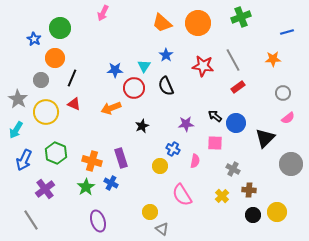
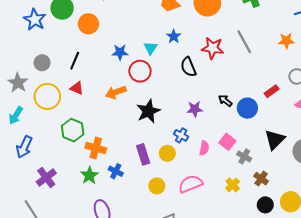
blue star: (34, 39) -> (35, 20), size x1.5
orange circle: (55, 58) -> (88, 24), moved
black semicircle: (166, 86) -> (188, 67), moved
red rectangle: (238, 87) -> (272, 91), moved
black star: (142, 126) -> (148, 111), size x1.6
black triangle: (265, 138) -> (275, 140), moved
pink square: (215, 143) -> (227, 142), moved, turned 35
green hexagon: (56, 153) -> (73, 130), moved
purple rectangle: (121, 158) -> (143, 154), moved
brown cross: (249, 190) -> (261, 179), turned 32
pink semicircle: (182, 195) -> (191, 184), turned 100
yellow circle: (150, 212) -> (157, 186), moved

